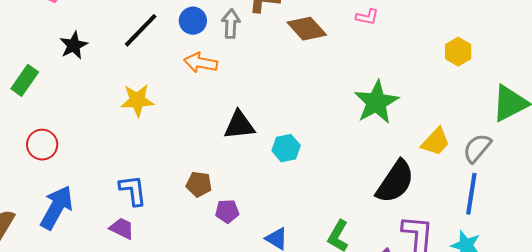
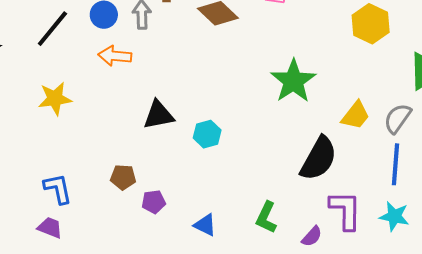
yellow hexagon: (458, 52) -> (371, 24), size x1.4

